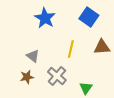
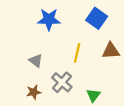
blue star: (45, 18) -> (49, 19), turned -30
brown star: (27, 77) -> (34, 92), moved

